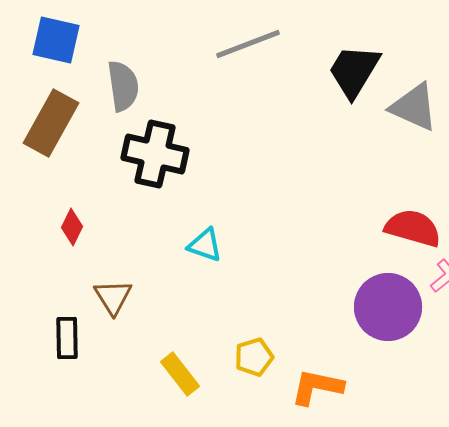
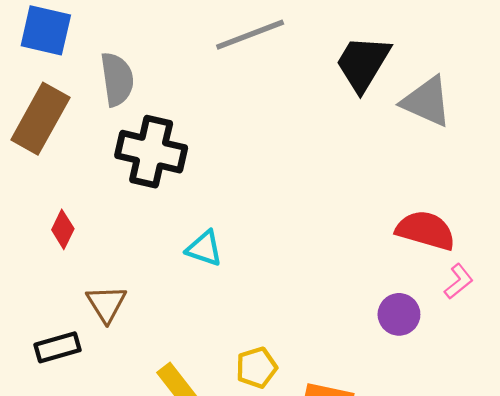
purple circle: (388, 307) -> (399, 314), size x0.6
black rectangle: (67, 338) -> (57, 347), turned 75

